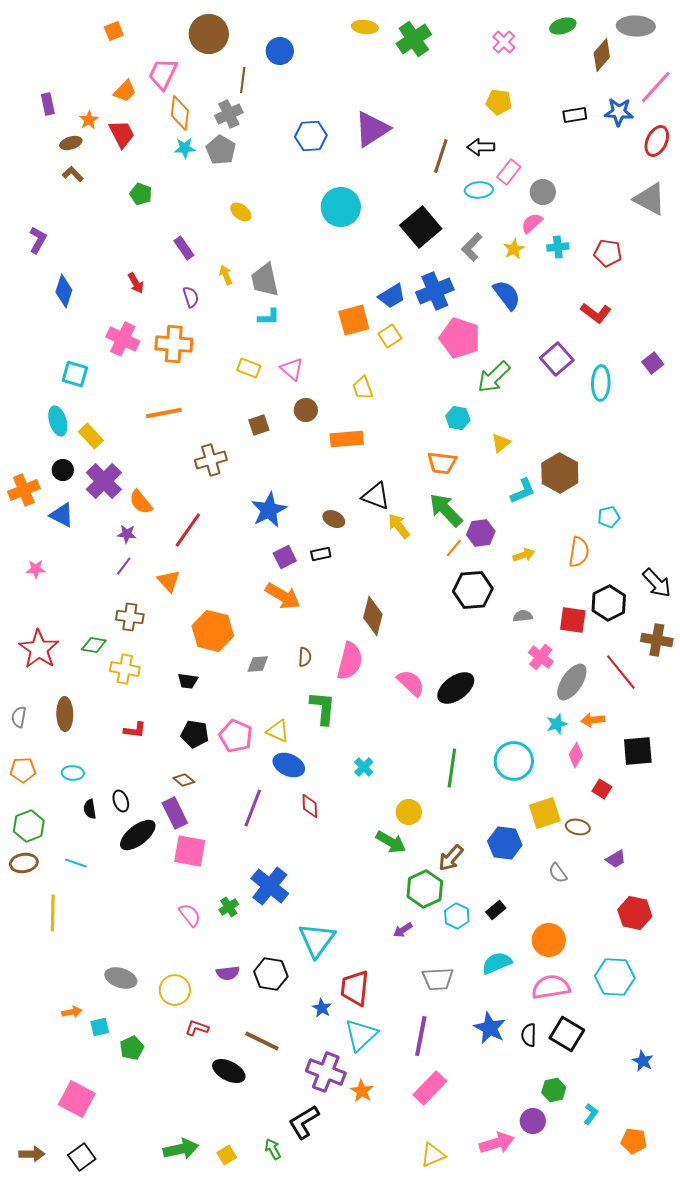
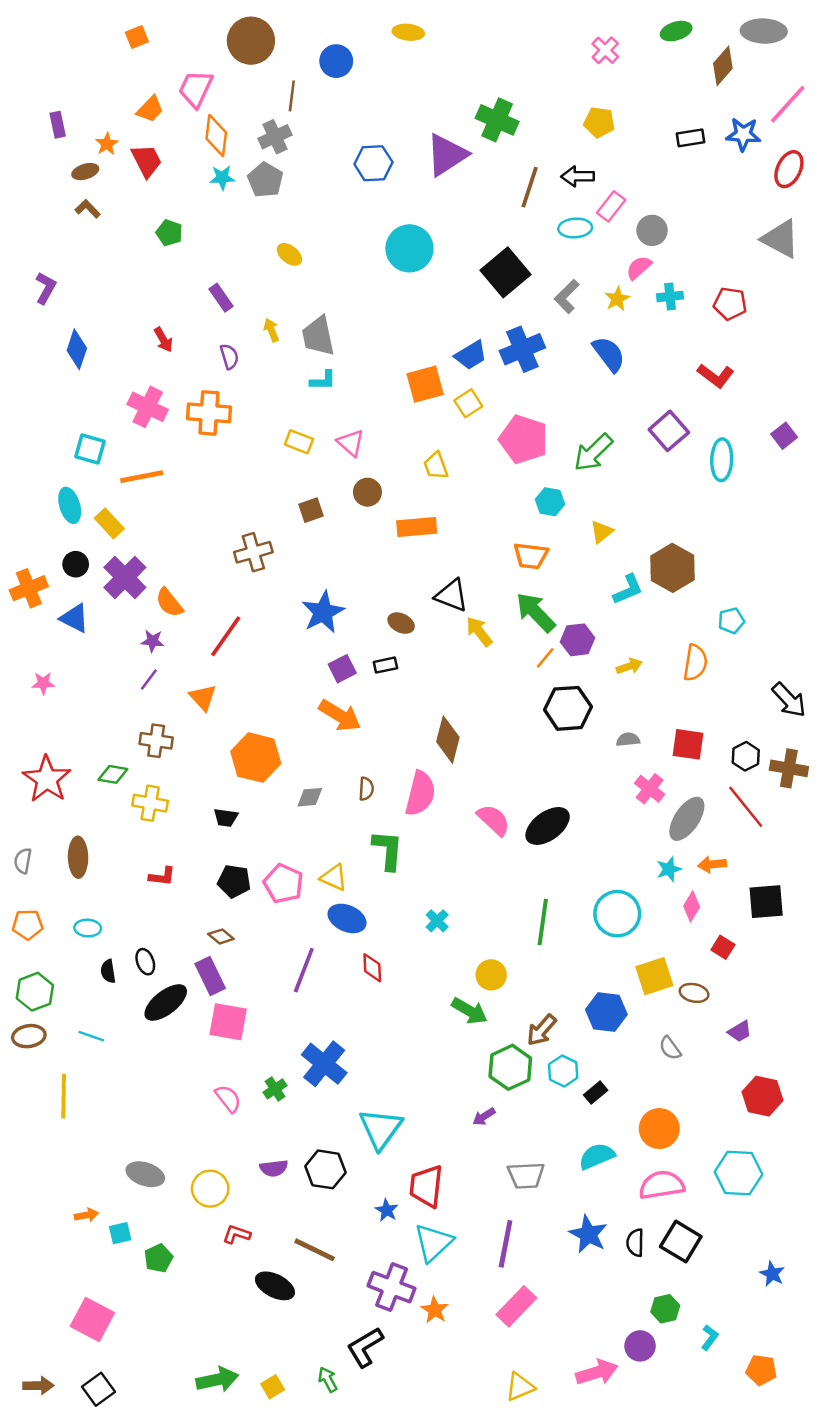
yellow ellipse: (365, 27) -> (408, 32), moved
green cross: (414, 39) -> (497, 120), moved, turned -32
pink pentagon: (460, 338) -> (524, 439), moved
orange line: (164, 413) -> (142, 477), moved
black hexagon: (609, 603) -> (746, 756), moved, size x0.7
cyan hexagon: (457, 916) -> (563, 1071), moved

